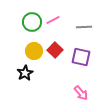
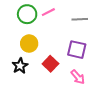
red square: (55, 50) -> (50, 64), moved
pink arrow: (81, 93) -> (78, 77), moved

